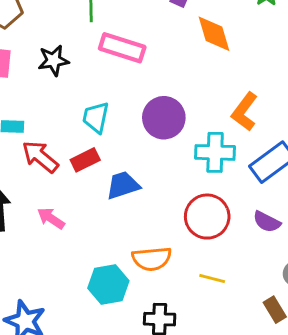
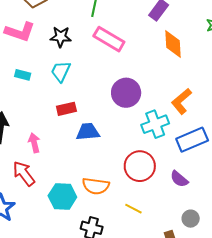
cyan trapezoid: (96, 117) -> (61, 71), moved
cyan cross: (215, 152) -> (155, 124), turned -36
red arrow: (40, 157) -> (24, 173), moved
pink arrow: (51, 218) -> (34, 143), turned 30

